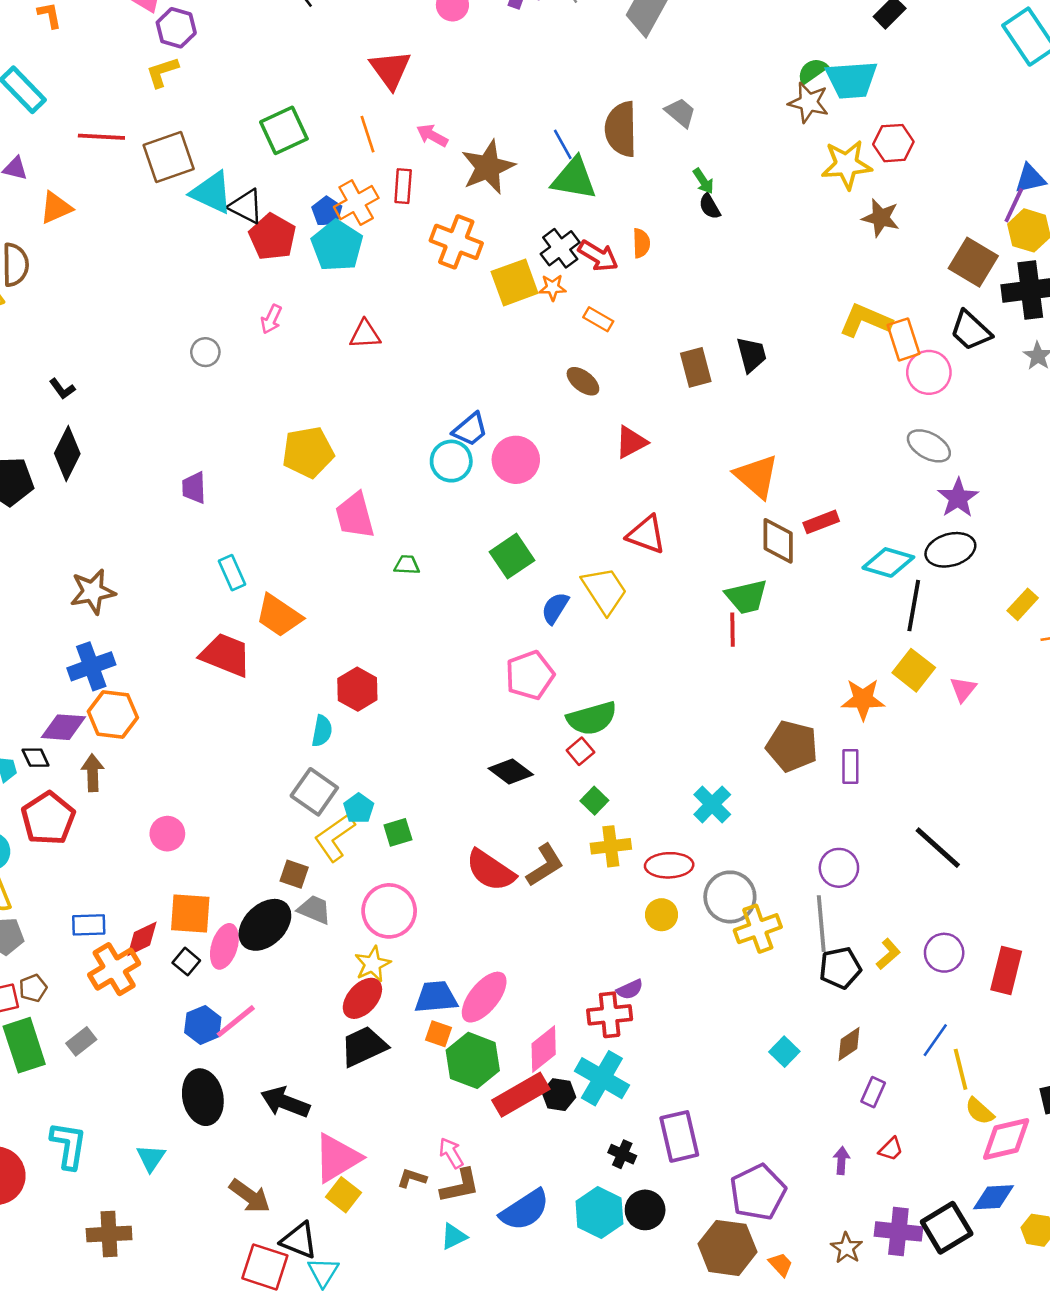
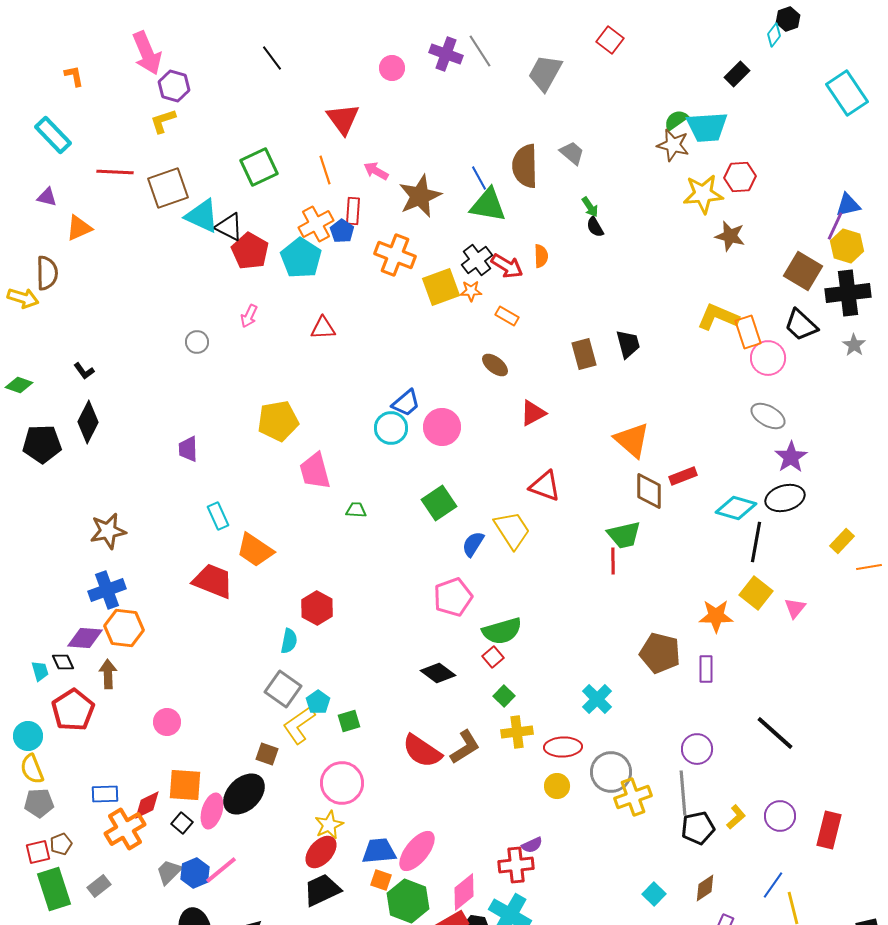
blue pentagon: (327, 211) -> (342, 231), moved
gray trapezoid: (314, 910) -> (169, 872), moved, turned -68

